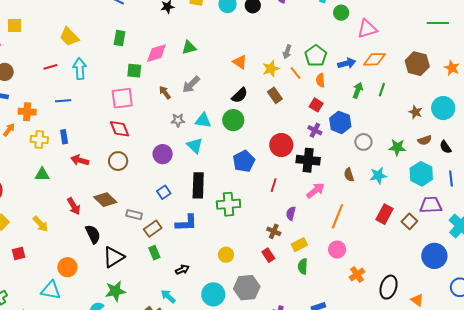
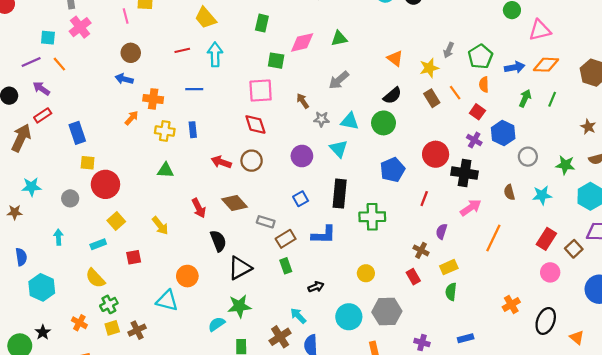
orange line: (295, 73) -> (455, 93), moved
brown arrow: (165, 92) -> (303, 101), moved
red arrow: (80, 160) -> (221, 162), moved
pink circle: (337, 250) -> (550, 272), moved

